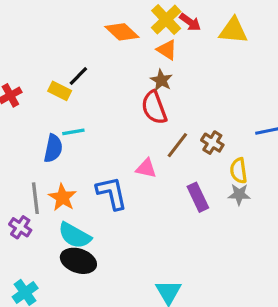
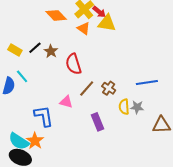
yellow triangle: (233, 31) -> (107, 23), moved
black line: (78, 76) -> (35, 48), moved
brown star: (161, 80) -> (51, 51), moved
cyan line: (73, 132) -> (22, 76), turned 56
gray star: (239, 194) -> (137, 107), moved
orange star: (62, 197) -> (35, 141), moved

